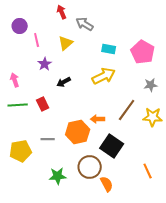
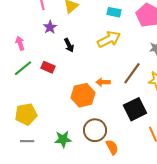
black arrow: (64, 82) -> (69, 45), turned -88
red rectangle: (43, 104) -> (48, 67), turned -40
green line: (18, 105) -> (23, 68), turned -36
gray line: (48, 139) -> (27, 141), moved
black square: (112, 146) -> (135, 109), moved, turned 30

